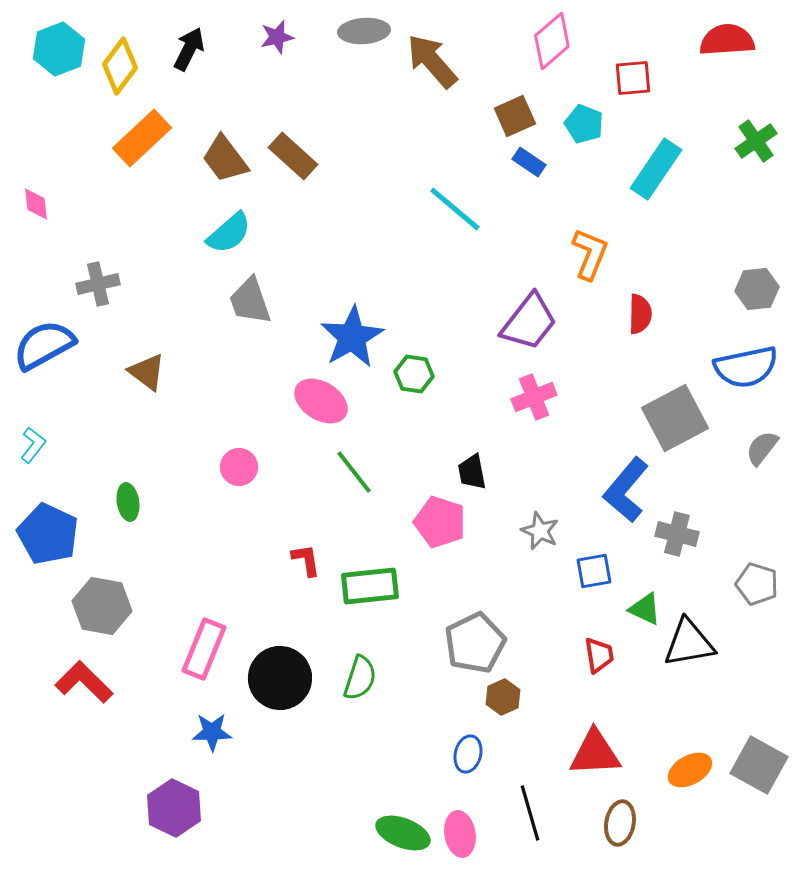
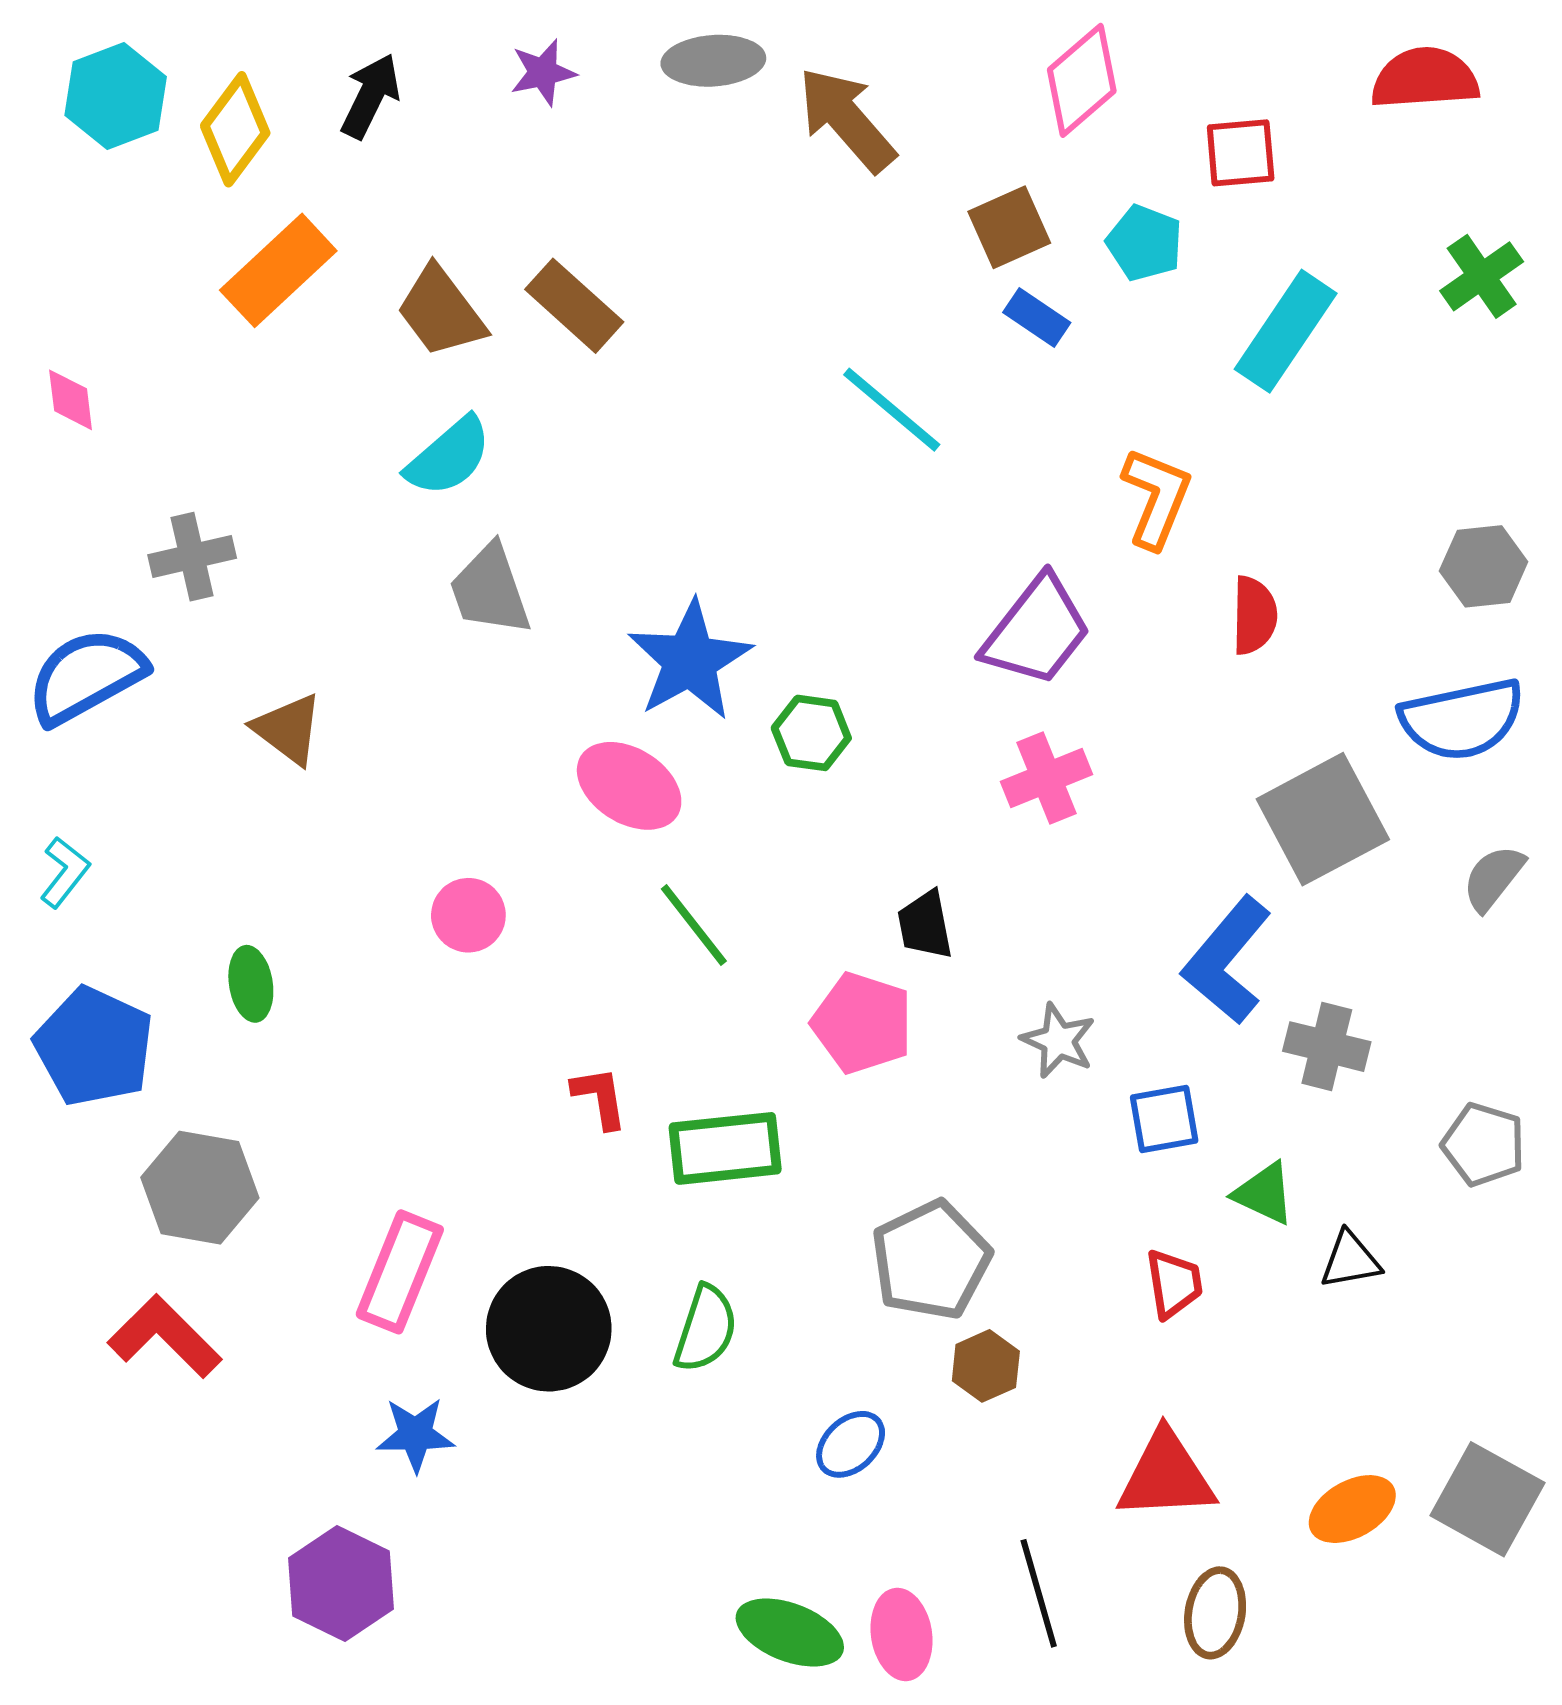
black triangle: (689, 643) -> (1350, 1260), size x0.6
blue ellipse: (468, 754) -> (851, 1444), moved, turned 33

